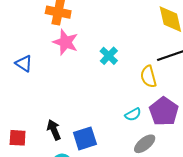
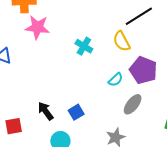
cyan cross: (109, 56) -> (84, 46), moved
blue square: (85, 138) -> (76, 112), size x0.7

